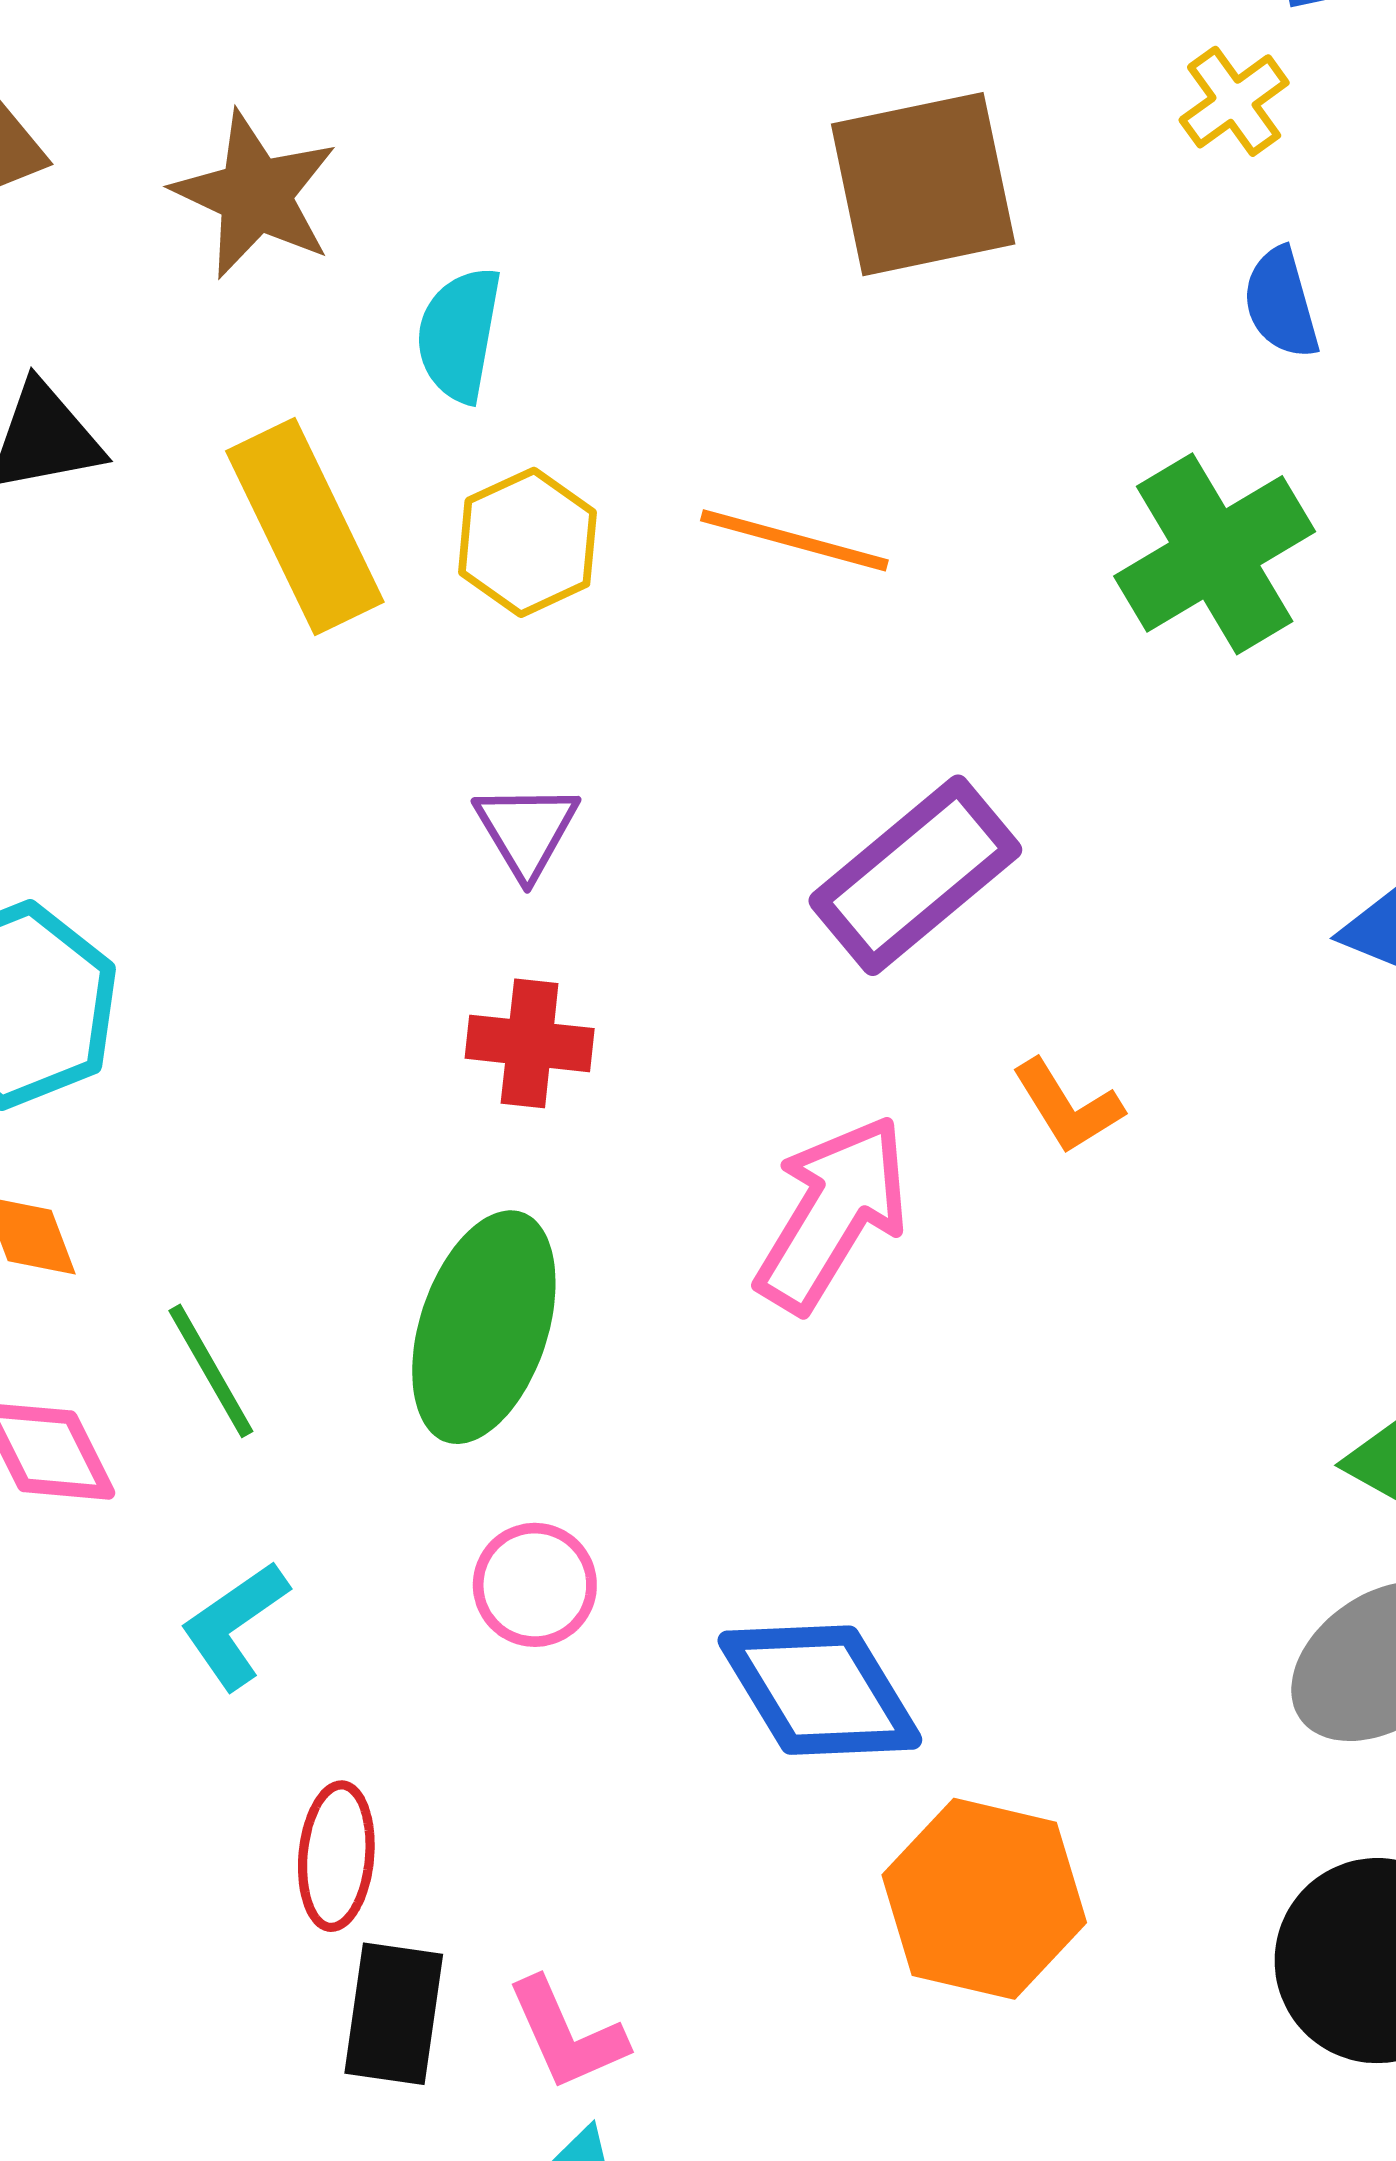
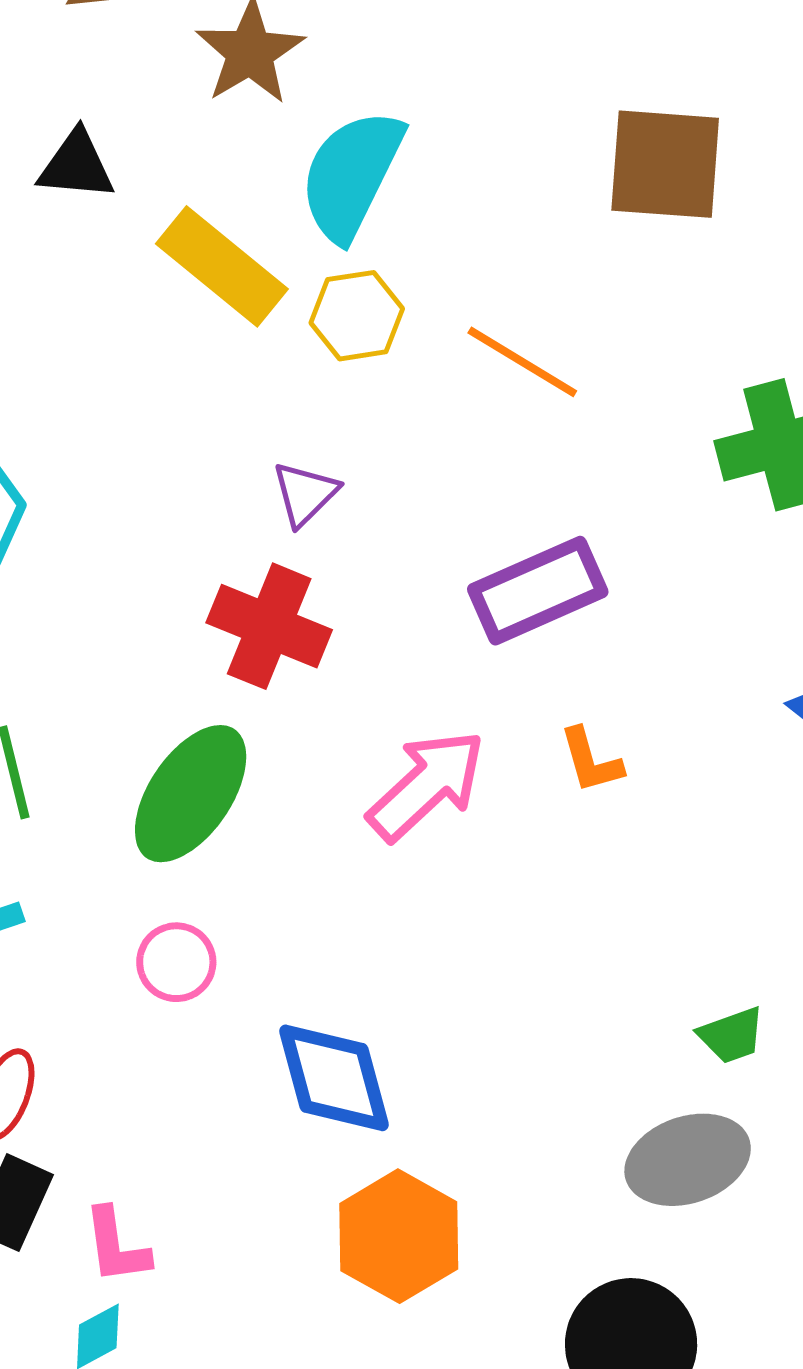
cyan semicircle: (459, 334) -> (351, 175), size x1.6
yellow rectangle: (305, 527) -> (222, 266), turned -41
red cross: (530, 1043) -> (269, 626), size x1.5

